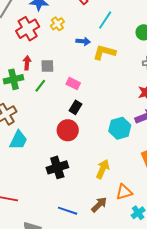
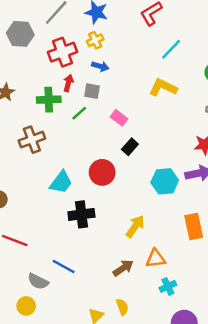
yellow cross: (57, 24) -> (95, 40), moved
red cross: (28, 29) -> (63, 52), moved
blue arrow: (83, 41) -> (100, 66), moved
black rectangle: (76, 107) -> (130, 147), moved
cyan trapezoid: (18, 140) -> (61, 182), moved
blue line: (68, 211) -> (64, 267), moved

